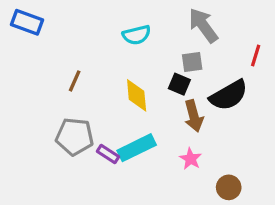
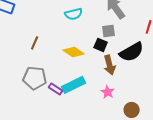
yellow diamond: (137, 95) -> (74, 52), turned -50

